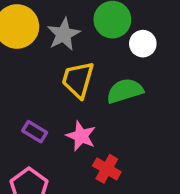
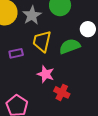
white circle: (143, 44) -> (88, 29), moved
purple rectangle: (35, 132) -> (16, 53), moved, turned -40

